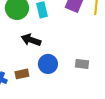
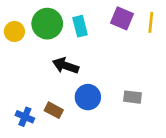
brown rectangle: (22, 74) -> (54, 110), turned 40

